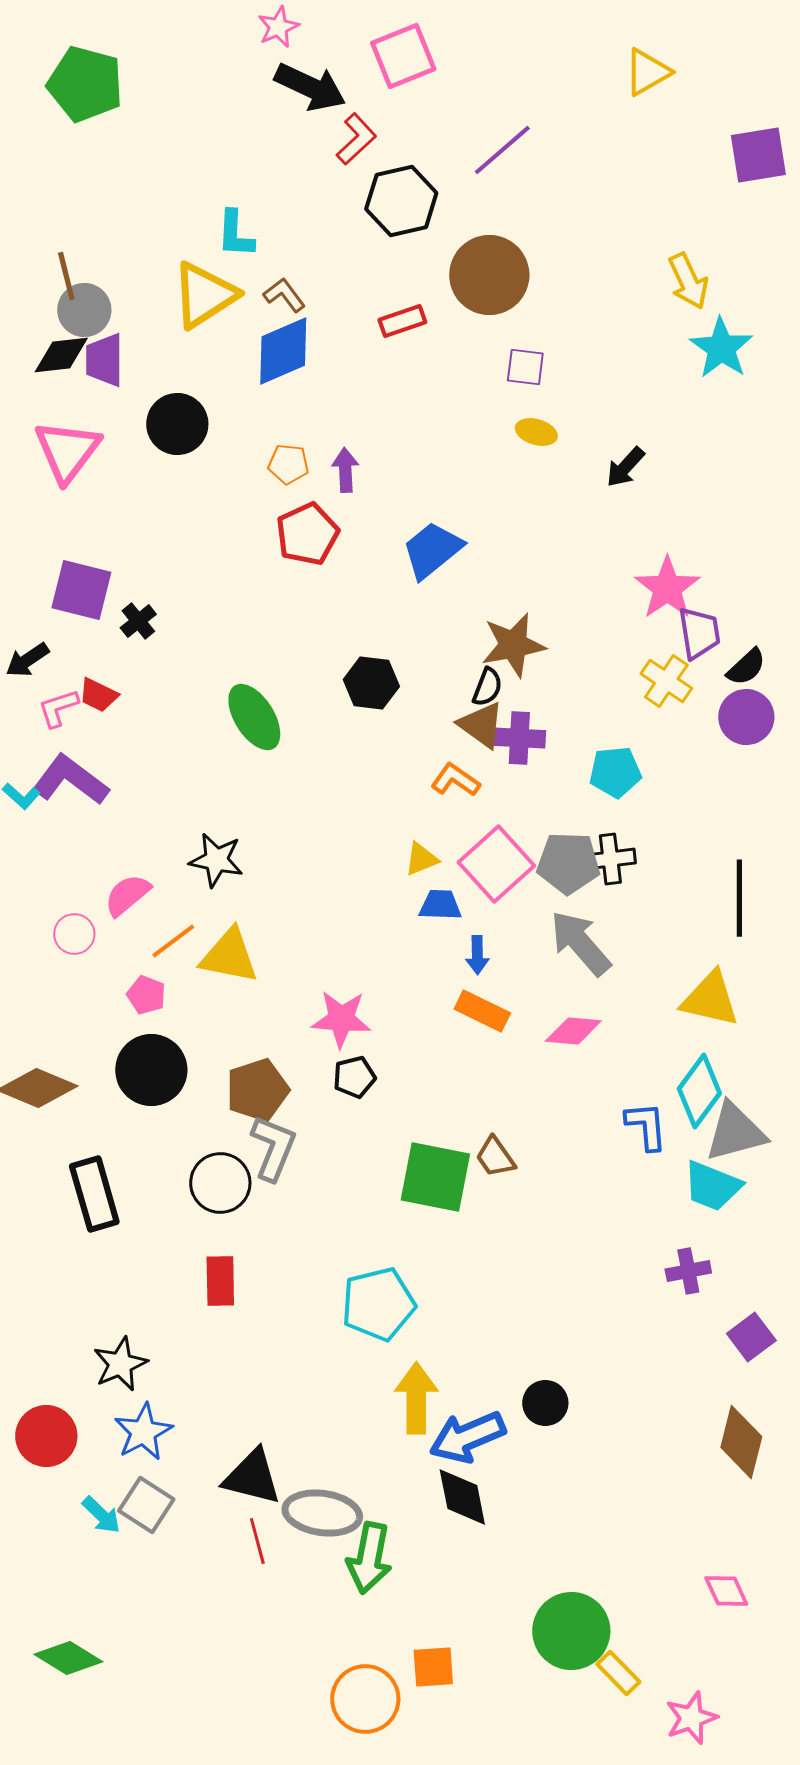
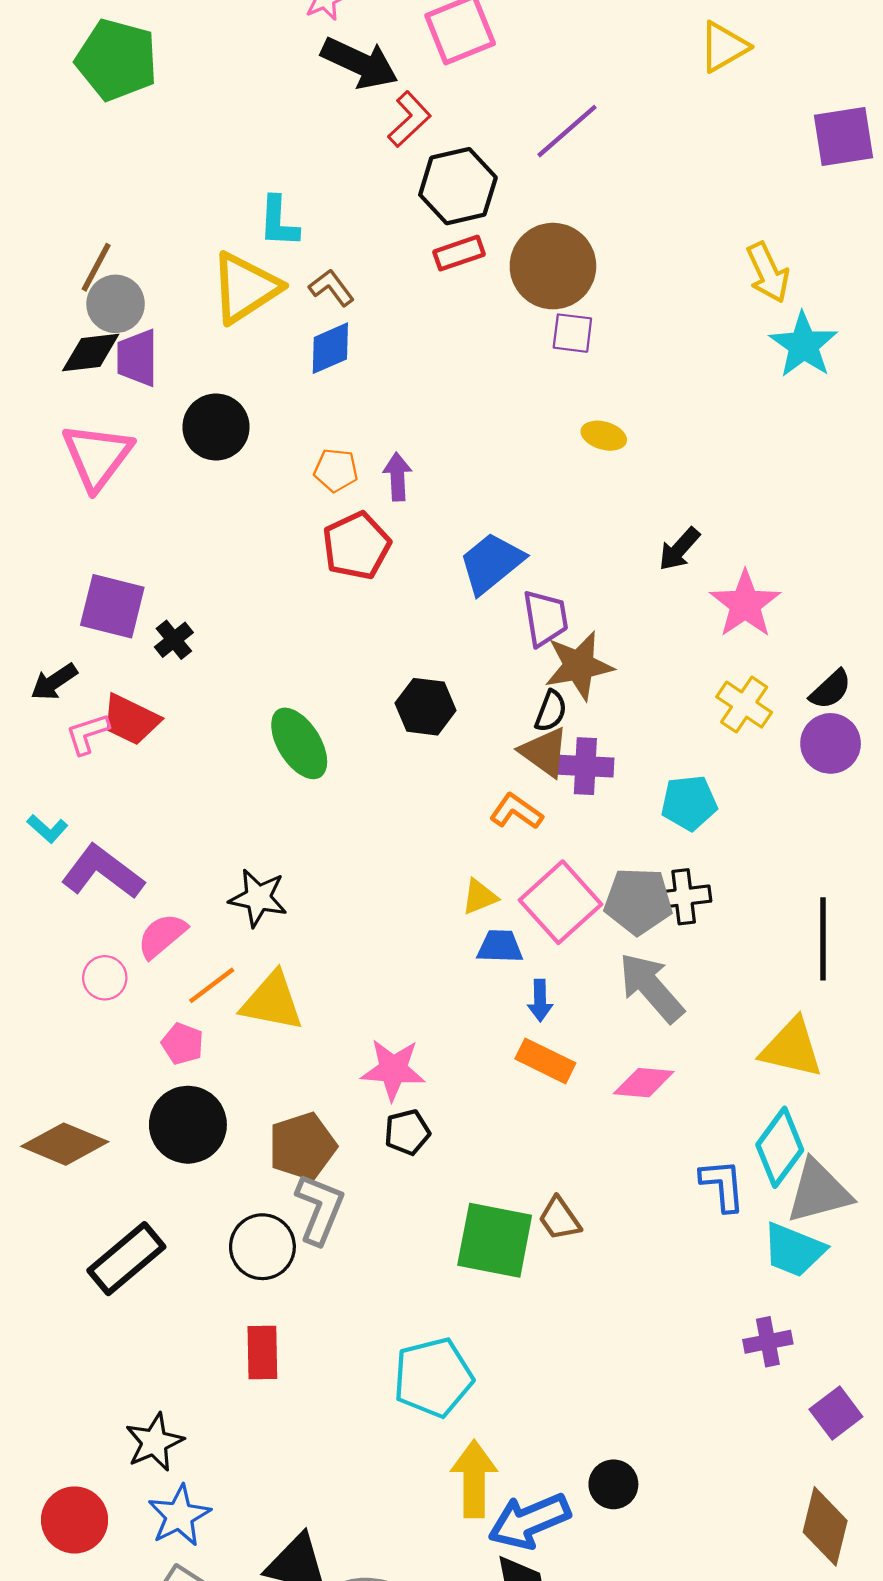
brown line: (66, 276) -> (96, 267), turned 42
red rectangle: (402, 321) -> (459, 253), moved
blue diamond: (283, 351) -> (330, 348), size x0.7
purple square: (525, 367) -> (572, 333), moved
black arrow: (625, 467) -> (679, 549), moved
purple trapezoid: (699, 633) -> (545, 618), moved
red trapezoid: (98, 695) -> (131, 720), size x1.4
purple L-shape: (70, 780) -> (103, 872), moved
black rectangle: (94, 1194) -> (126, 1259), turned 66

